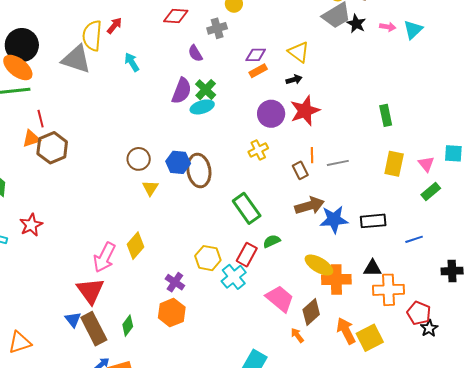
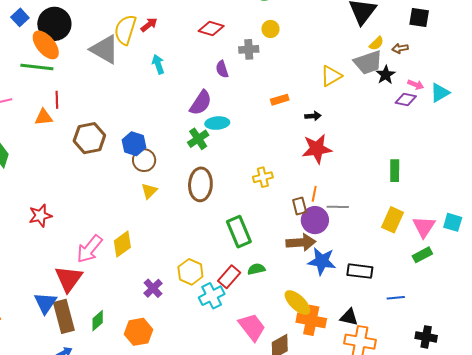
yellow triangle: (299, 52) -> (331, 76), moved, turned 40
purple diamond: (256, 55) -> (406, 99), moved
green cross: (206, 90) -> (198, 139), moved
purple circle: (271, 114) -> (315, 220), moved
brown hexagon: (52, 148) -> (89, 138), moved
blue hexagon: (178, 162) -> (134, 144), moved
pink triangle: (426, 164) -> (424, 227), size x1.4
red star: (31, 225) -> (40, 216), moved
orange hexagon: (172, 313) -> (139, 332), moved
blue triangle: (73, 320) -> (45, 303), size x1.4

